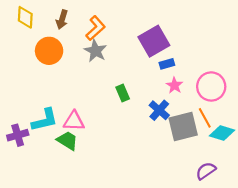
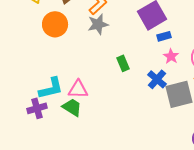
gray star: (96, 51) -> (98, 24), turned 30
purple cross: (18, 135) -> (37, 108), moved

